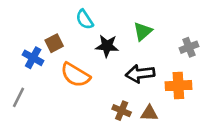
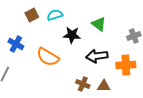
cyan semicircle: (85, 19) -> (55, 15), turned 105
green triangle: (143, 31) -> (99, 24), turned -42
brown square: (54, 43) -> (32, 15), moved

